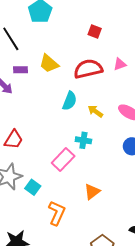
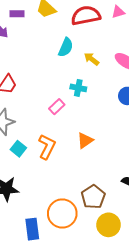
pink rectangle: (63, 160) -> (57, 107), size x0.7
cyan square: (33, 187) -> (18, 149), moved
orange L-shape: (57, 213) -> (47, 147), moved

